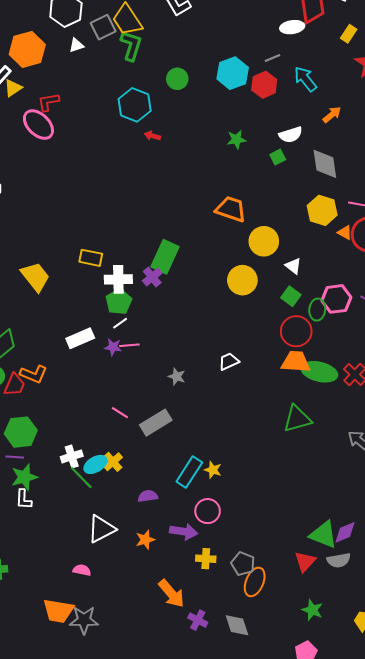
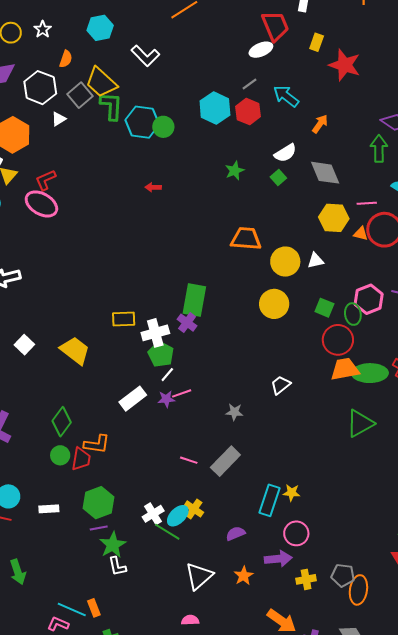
cyan hexagon: (135, 105) -> (142, 122), moved
white triangle: (293, 266) -> (316, 260), moved, turned -36

